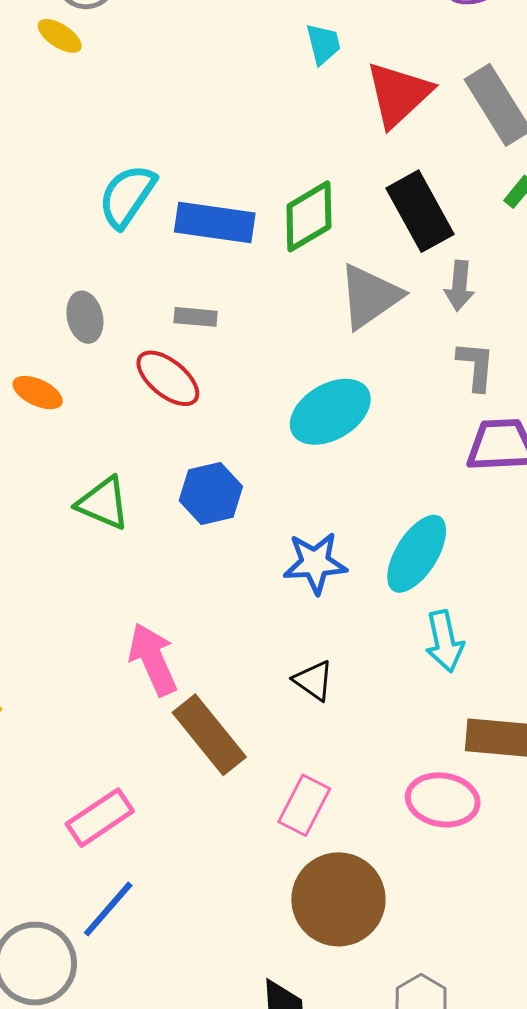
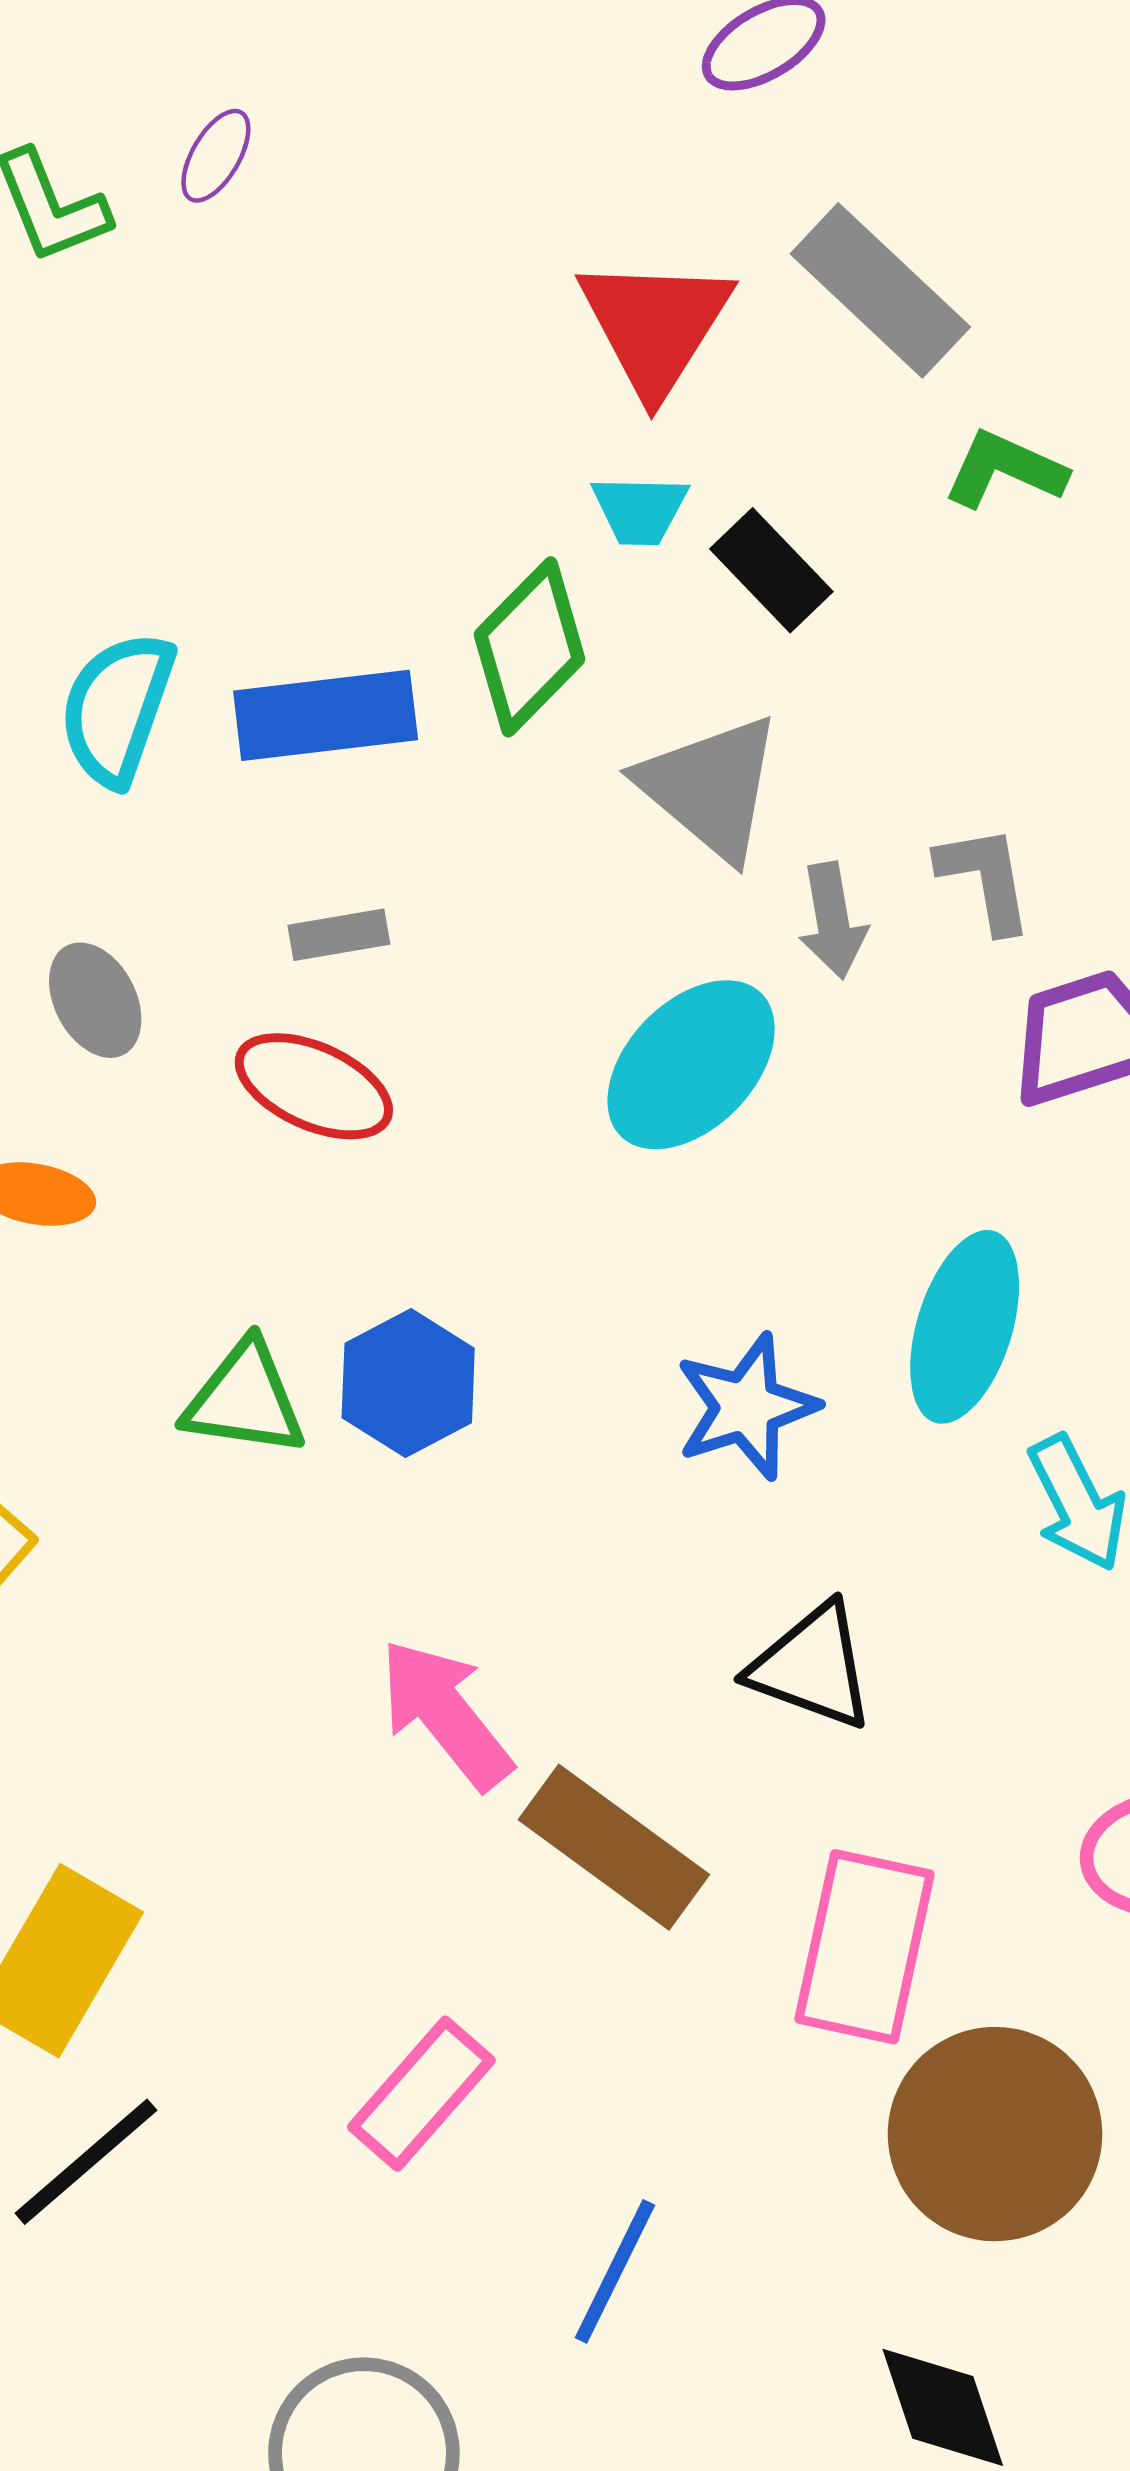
cyan trapezoid: (323, 44) -> (640, 510), moved, turned 120
black rectangle: (420, 211) -> (771, 570), size x0.7
gray arrow: (459, 286) -> (833, 921), moved
gray triangle: (370, 296) -> (710, 787), turned -30
blue hexagon: (211, 494) -> (408, 1383), moved
black triangle: (314, 681) -> (812, 1666), size x1.4
pink rectangle: (304, 805) -> (865, 1947), size x1.4
blue line: (108, 909) -> (615, 2271), moved

